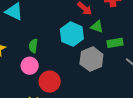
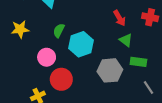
cyan hexagon: (72, 34) -> (81, 44), moved
green semicircle: (33, 46) -> (59, 31), moved

